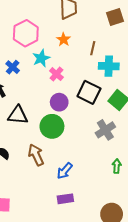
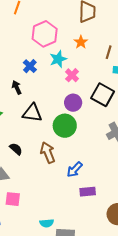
purple rectangle: (65, 199) -> (88, 192), moved

